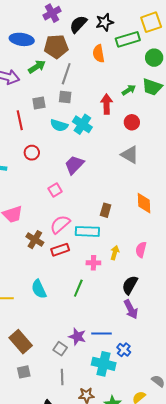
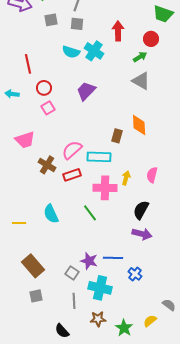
green arrow: (129, 90) -> (140, 57), moved
gray square: (39, 103) -> (51, 20), moved
red line: (20, 120) -> (28, 64), moved
red circle: (132, 122) -> (151, 39), moved
red circle: (32, 153) -> (44, 88), moved
pink square: (55, 190) -> (48, 108), moved
orange diamond: (144, 203) -> (139, 125), moved
pink cross: (93, 263) -> (105, 188), size x1.6
green line: (78, 288) -> (90, 213), turned -60
purple arrow: (131, 309) -> (142, 234), turned -48
cyan cross: (104, 364) -> (100, 288), moved

